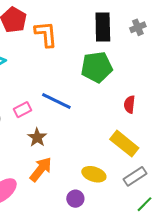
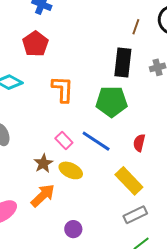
orange L-shape: (46, 34) -> (63, 89), moved
blue line: (56, 101) -> (96, 141), moved
pink rectangle: (23, 110) -> (64, 141), moved, turned 66
yellow ellipse: (94, 174) -> (71, 170), moved

